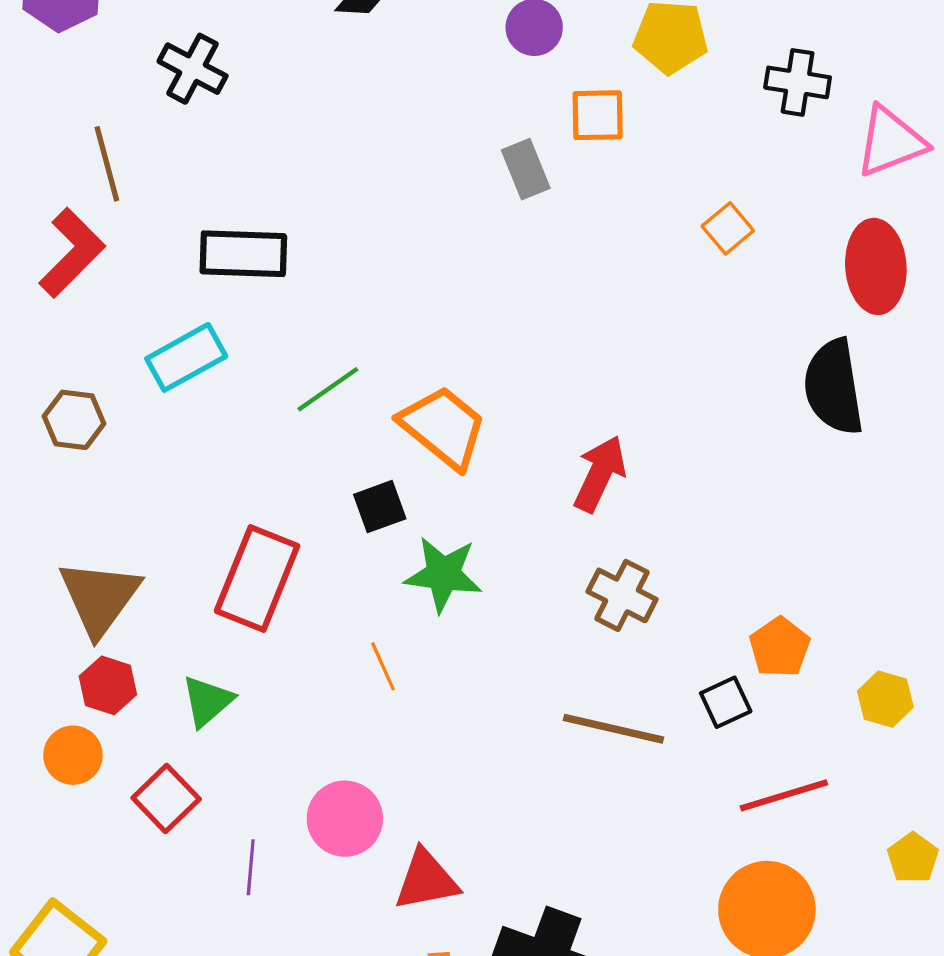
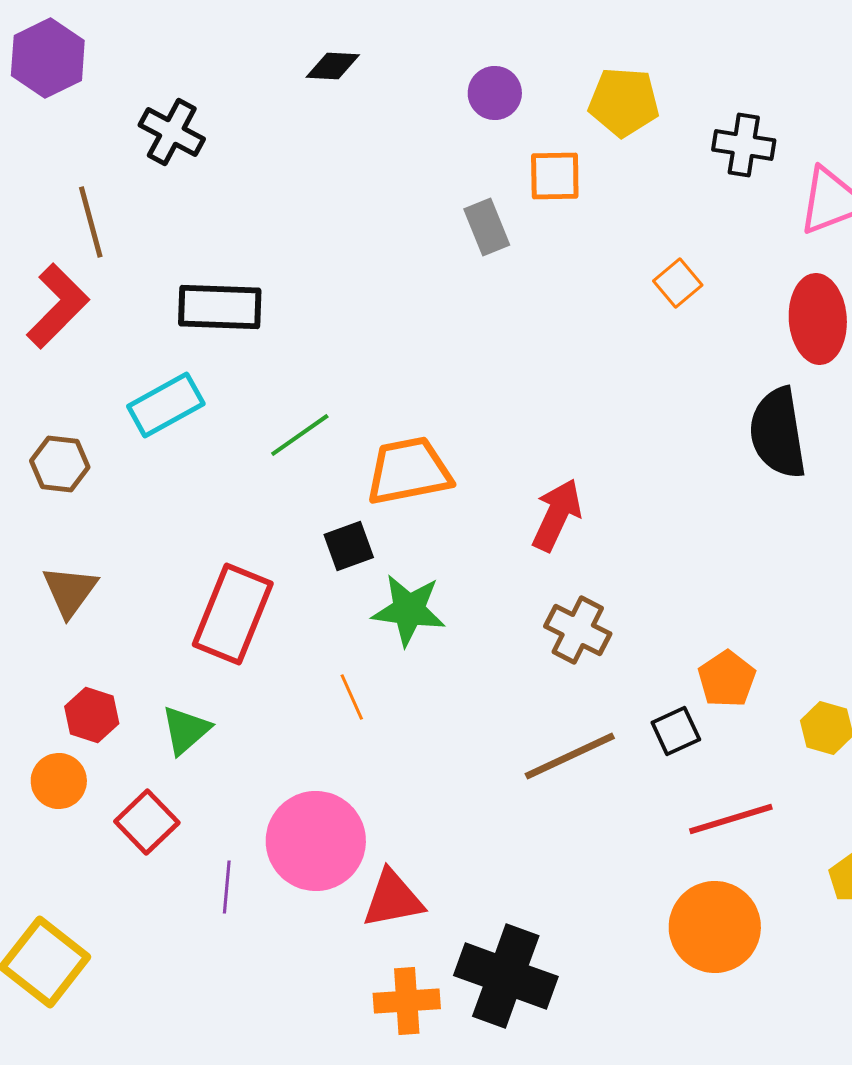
orange trapezoid: (443, 427) -> (409, 471), turned -50
brown triangle: (99, 598) -> (70, 591), moved, size x0.7
brown line: (614, 729) -> (570, 756), turned -38
pink circle: (345, 819) -> (316, 841), size x1.4

